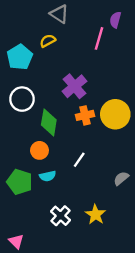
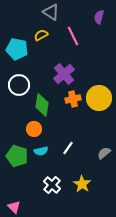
pink line: (99, 38) -> (73, 36), moved, turned -42
cyan pentagon: (20, 57) -> (17, 49), turned -30
white line: (79, 160) -> (68, 148), moved

